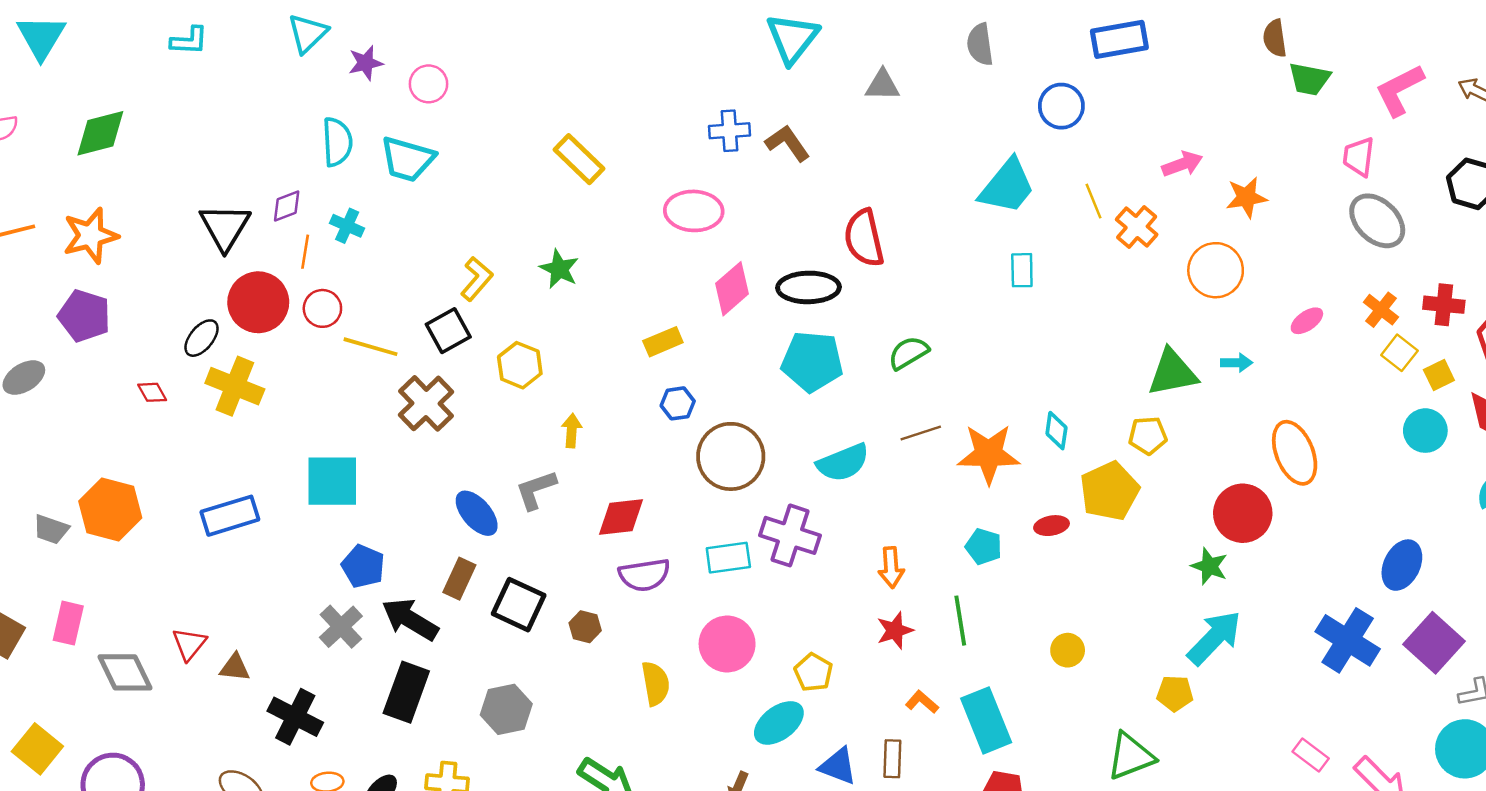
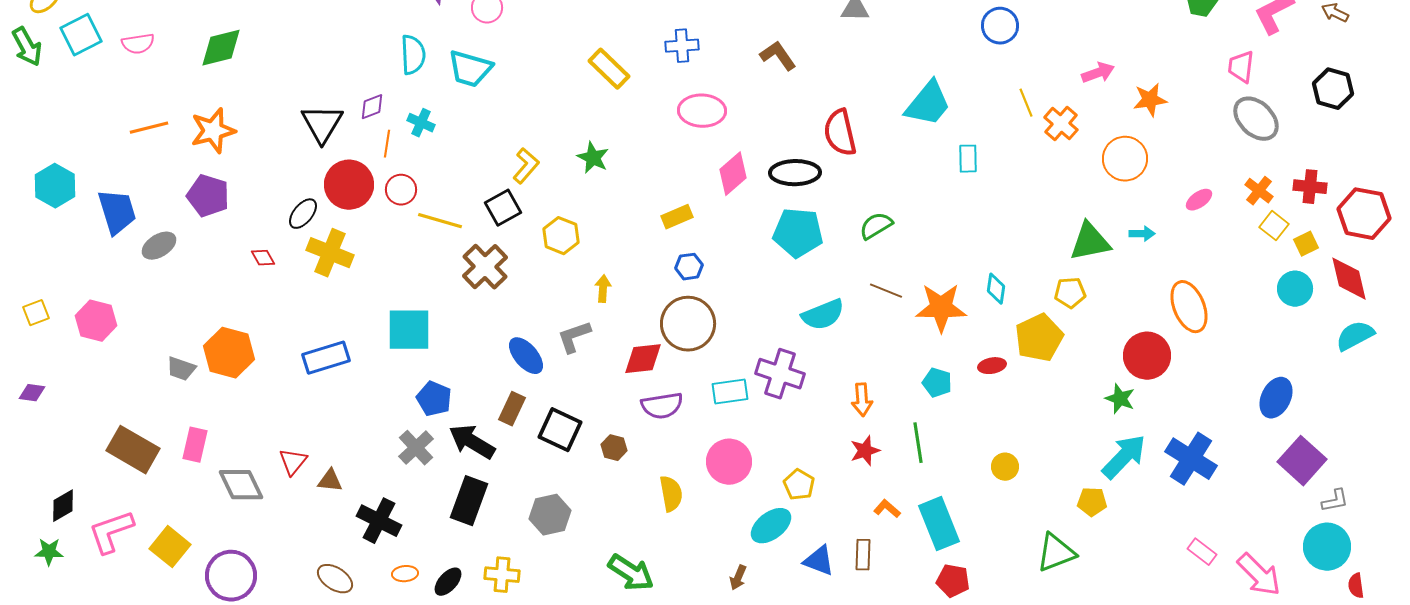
blue cross: (730, 131) -> (682, 46), moved
cyan trapezoid: (1007, 186) -> (928, 104), moved
brown line: (921, 433) -> (886, 291), turned 40
brown circle: (731, 456) -> (688, 324), moved
blue cross: (1348, 640) -> (1191, 459), moved

